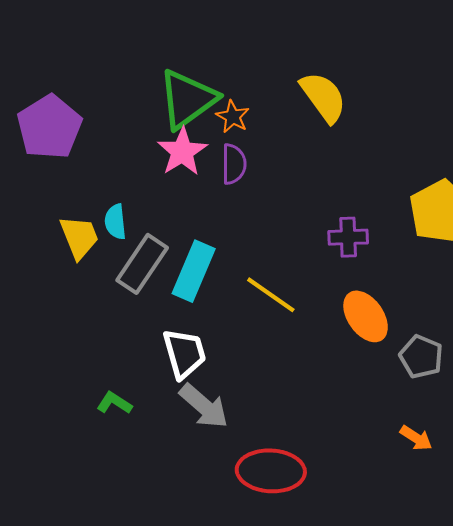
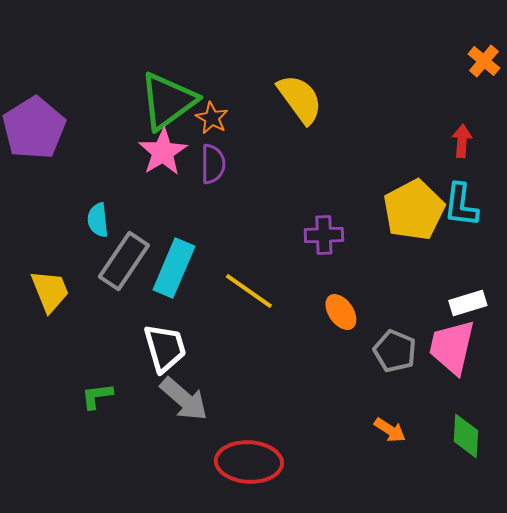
yellow trapezoid: (79, 237) -> (50, 291), moved
orange ellipse: (366, 316) -> (341, 312), size x0.7
green L-shape: (114, 403) -> (97, 396), turned -40

